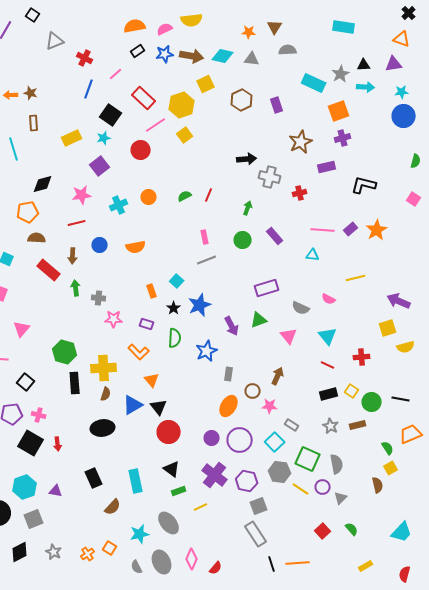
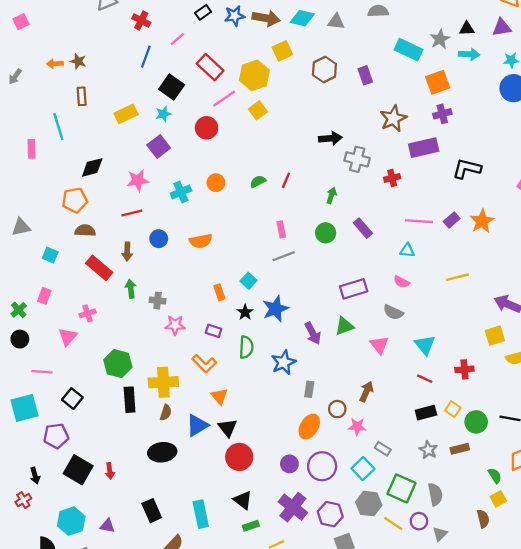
purple rectangle: (327, 167) -> (424, 148), size x1.4
pink semicircle: (329, 299) -> (401, 282), moved
pink cross: (39, 415) -> (88, 313), moved, turned -32

